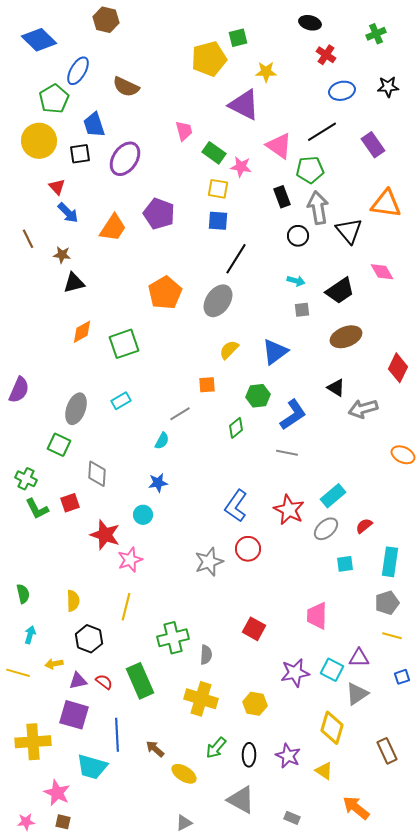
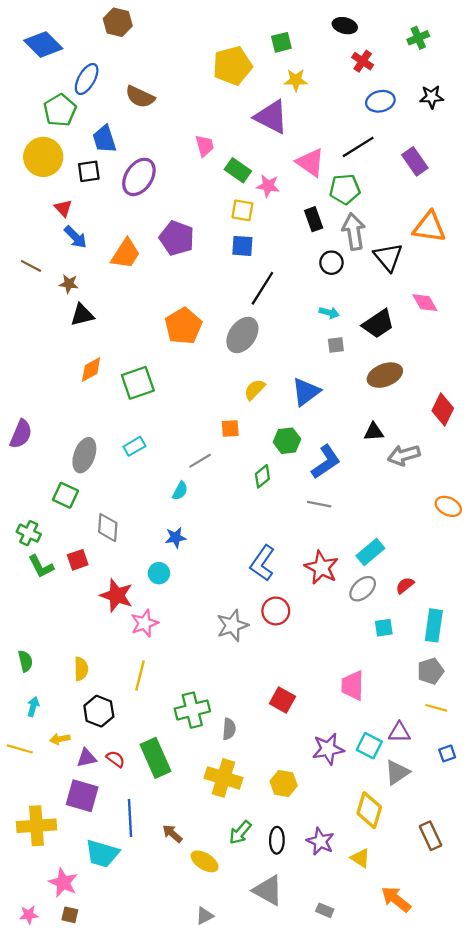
green square: (238, 38) -> (281, 42), moved
brown line: (28, 239) -> (31, 266), turned -36
black triangle: (336, 388) -> (374, 432), turned -36

